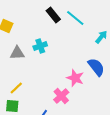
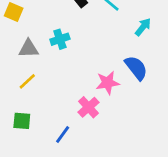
pink star: (75, 78) -> (108, 83), turned -30
yellow line: (16, 88) -> (27, 81), moved

